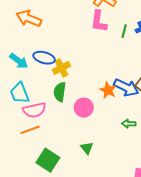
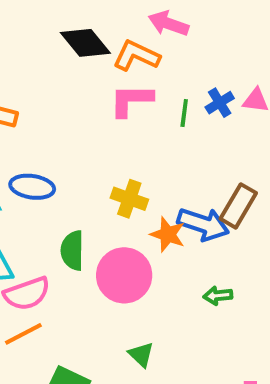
pink L-shape: (99, 21) -> (131, 100), turned 90
yellow cross: (61, 68) -> (129, 199), moved, turned -36
pink circle: (84, 108) -> (124, 275), size x1.4

